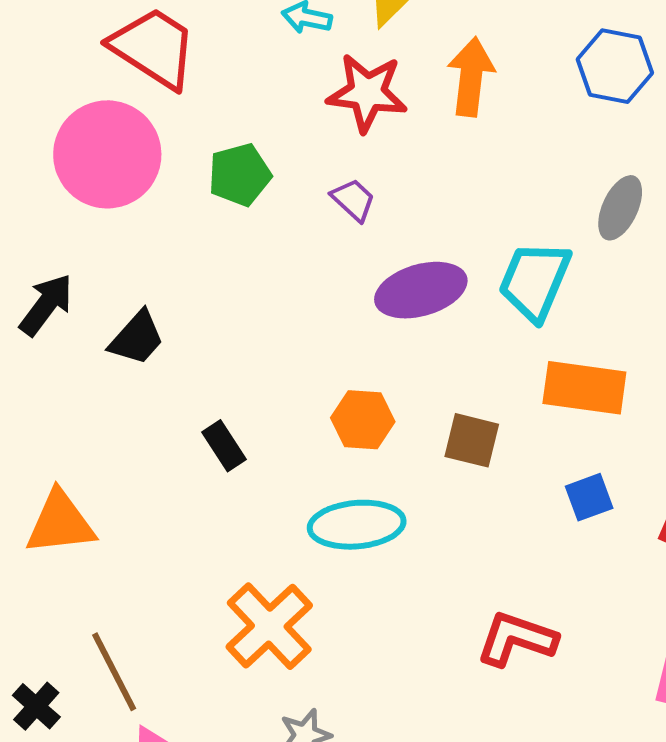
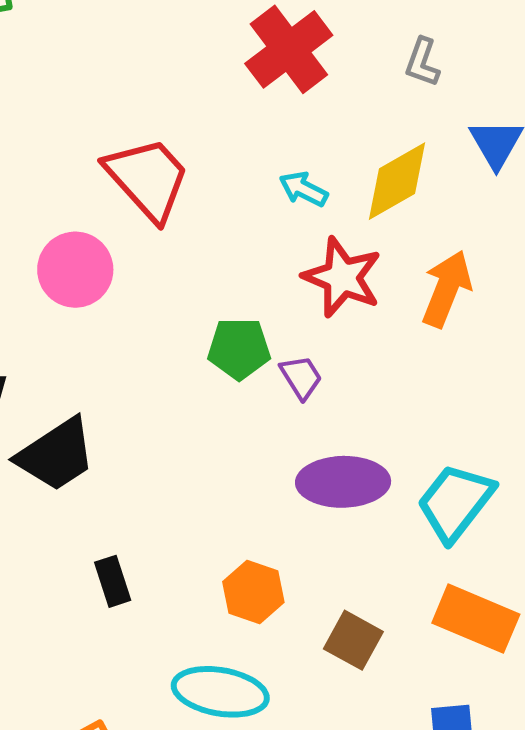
pink circle: (107, 154) -> (75, 270), size x0.7
green pentagon: (240, 175) -> (239, 349), moved
black trapezoid: (137, 338) -> (56, 455), size x1.4

